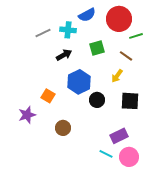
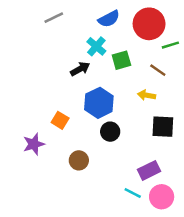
cyan cross: (68, 30) -> (96, 46), moved, turned 35
gray line: (43, 33) -> (54, 18), moved
yellow arrow: (117, 76) -> (147, 95), turned 64
black circle: (97, 100) -> (110, 132), moved

